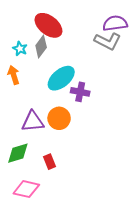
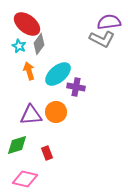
red ellipse: (48, 25) -> (27, 24), moved
orange arrow: (14, 75) -> (29, 71), moved

